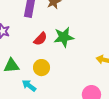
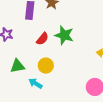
green star: (64, 37) -> (64, 35), turned 30

